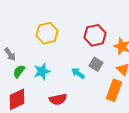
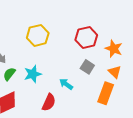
cyan arrow: (78, 73) -> (66, 84), moved
red semicircle: (58, 99) -> (49, 102), turned -54

